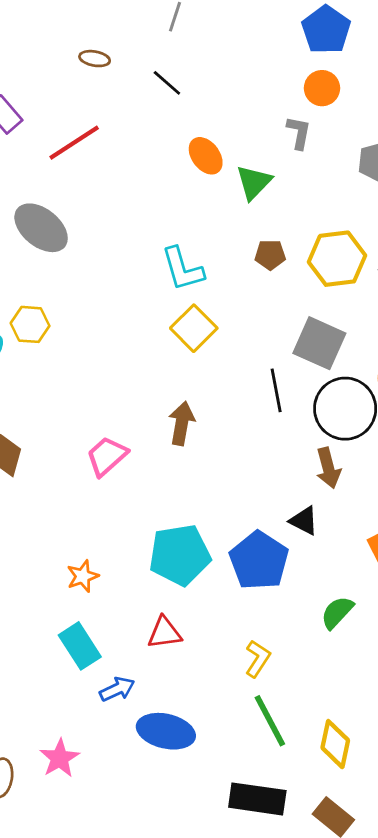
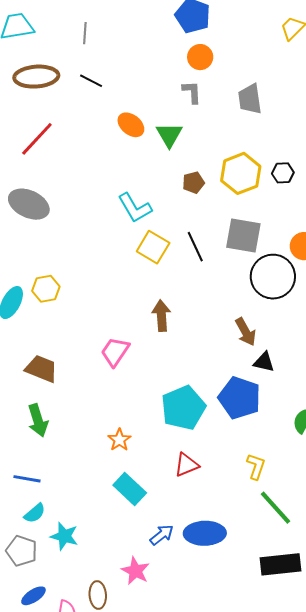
brown ellipse: (95, 59) -> (36, 77), size x2.0
yellow hexagon: (30, 324) -> (46, 289), moved
black line: (276, 390) -> (195, 247), moved
brown arrow: (328, 468) -> (246, 332), moved
blue arrow: (117, 689) -> (162, 535), moved

